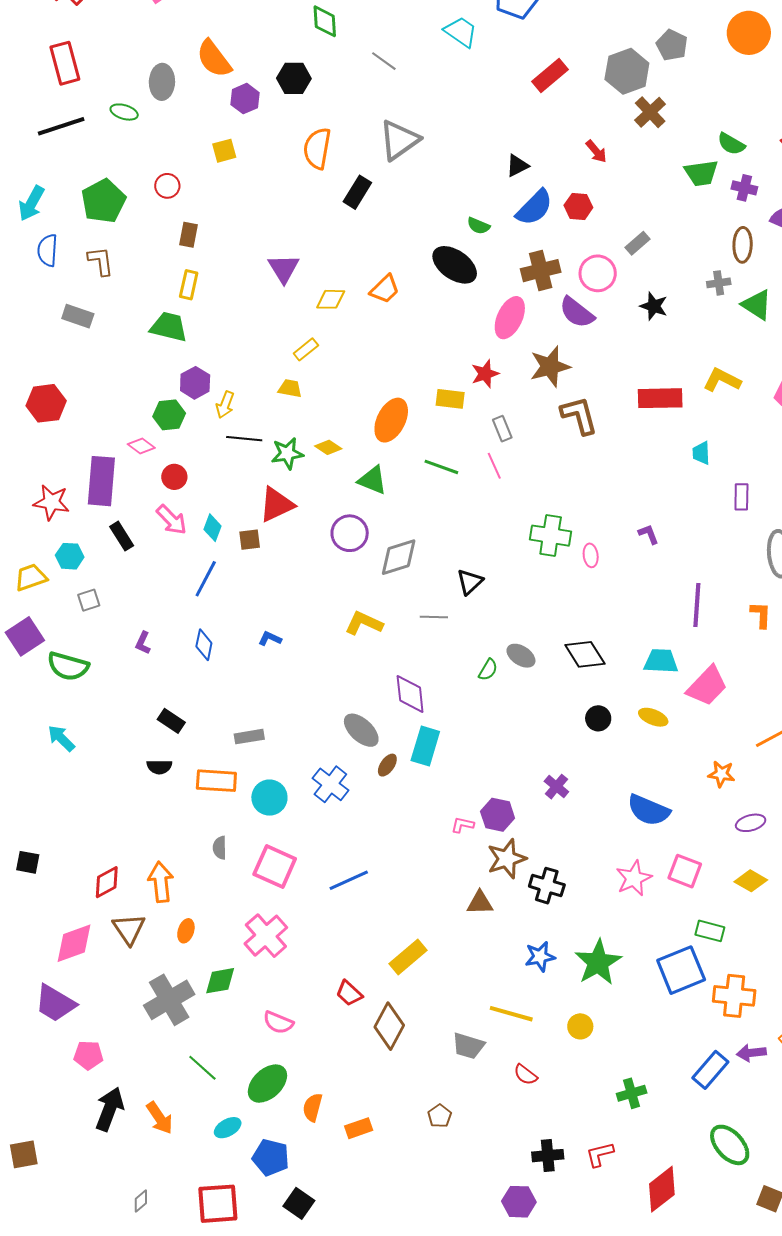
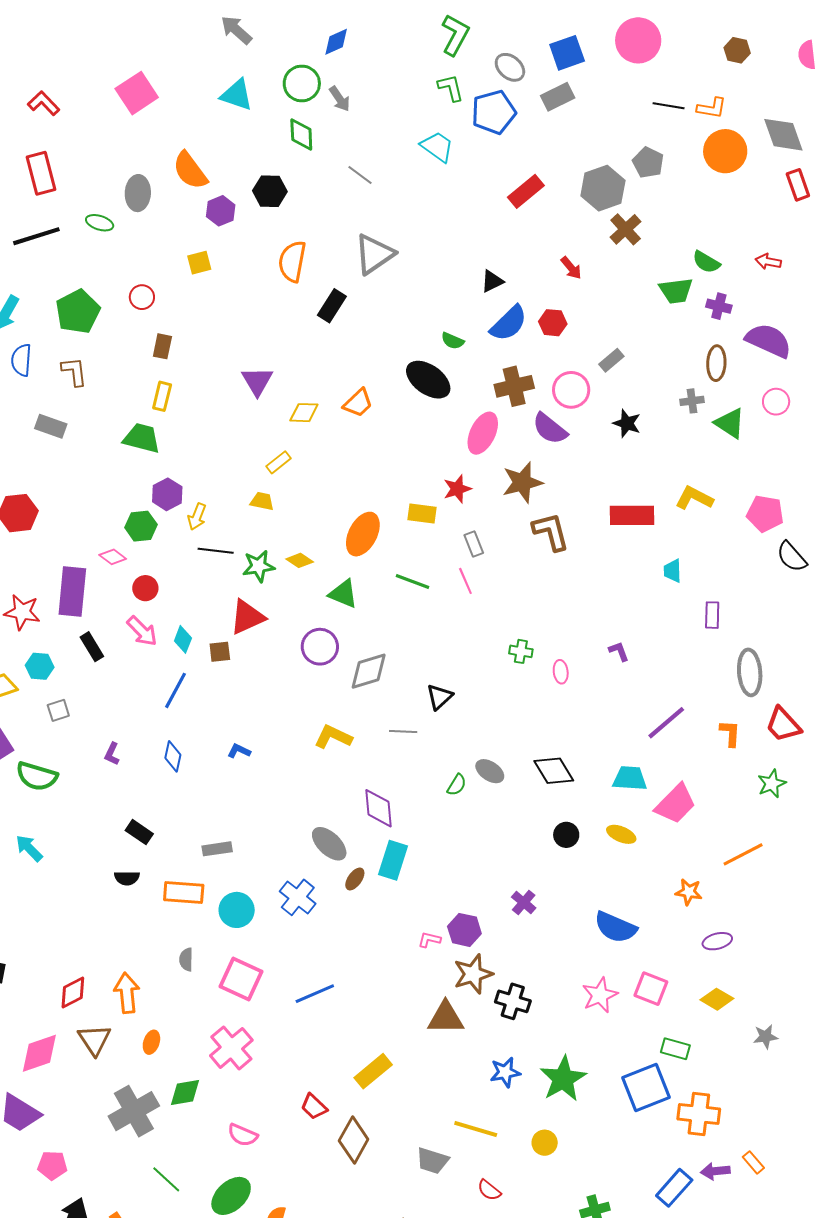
green cross: (551, 536) -> (521, 651), size x0.6
purple line: (697, 605) -> (666, 723), turned 45
brown triangle: (480, 903) -> (446, 1018), size x1.4

